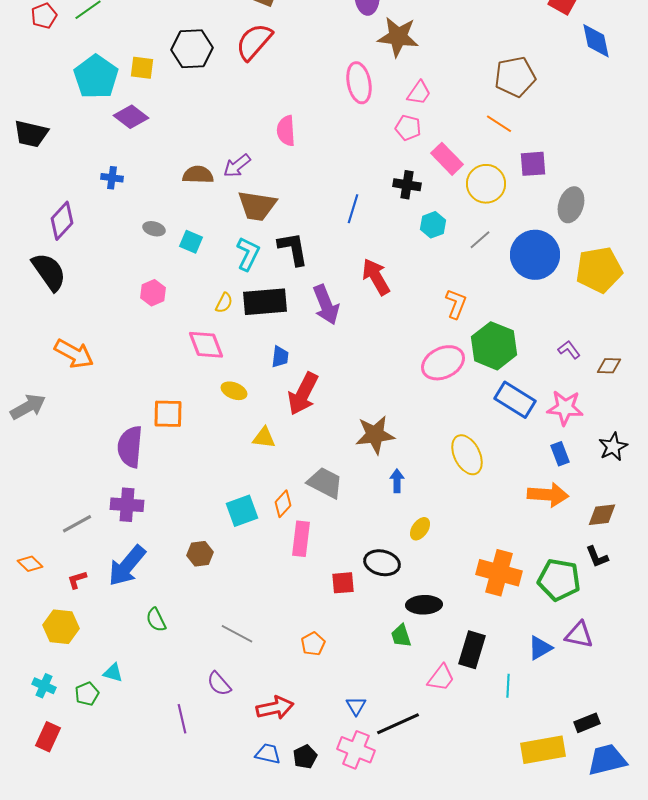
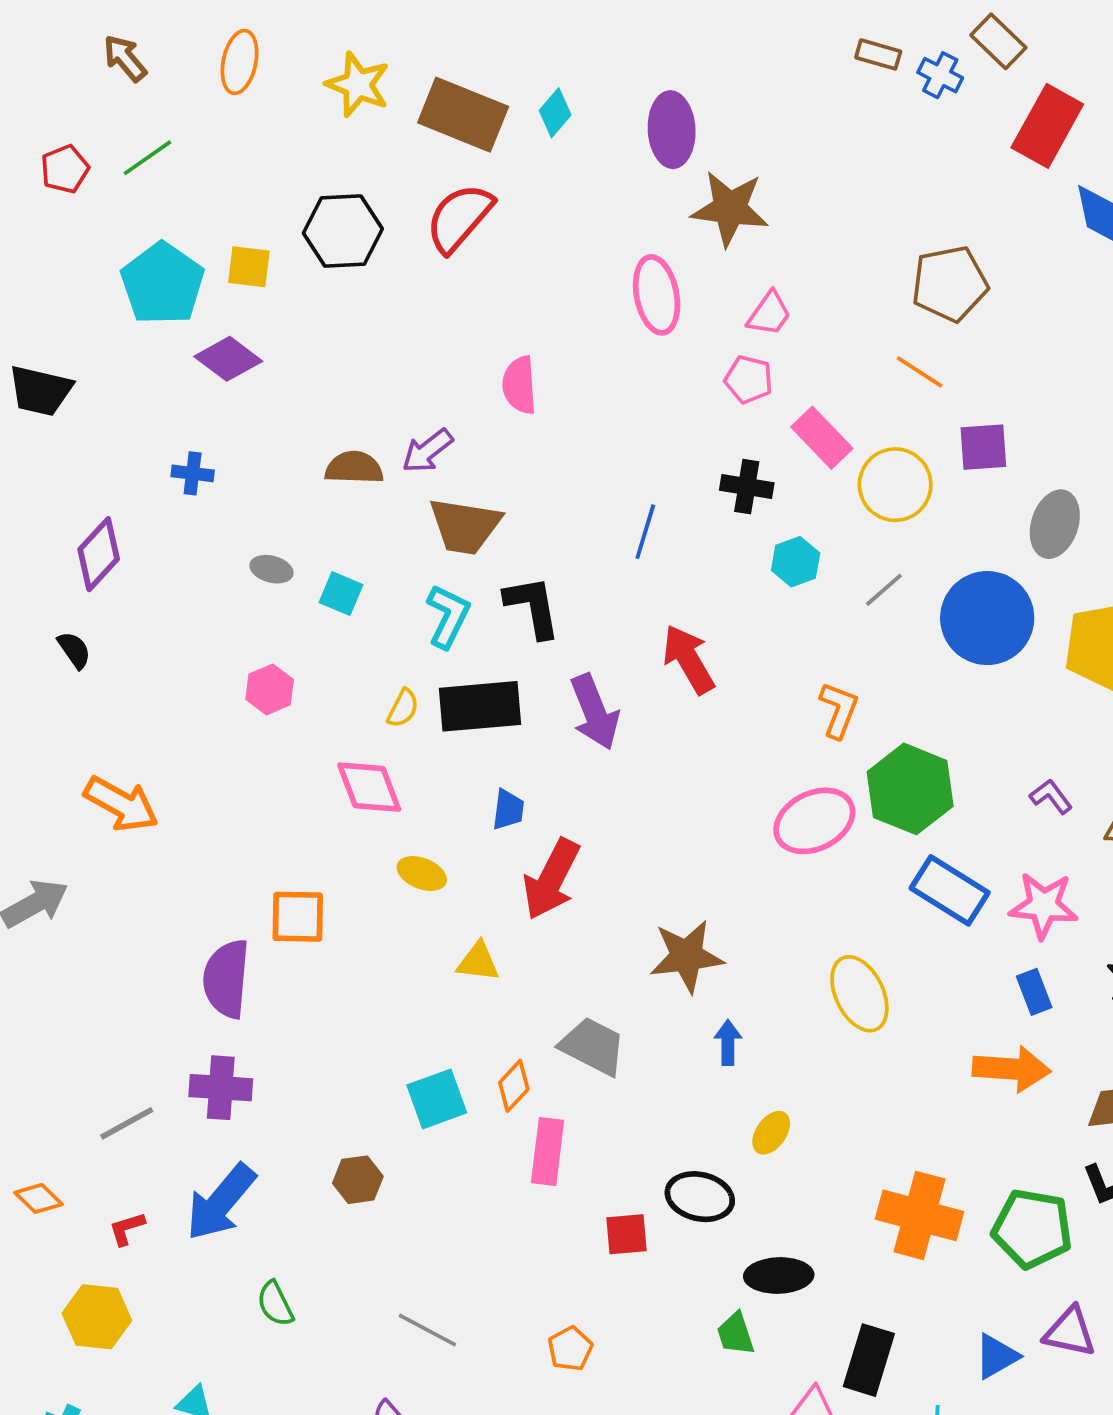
black semicircle: (49, 272) -> (74, 650), size x0.5

